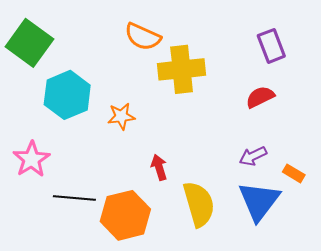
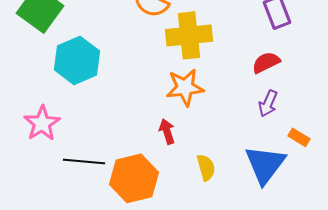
orange star: (121, 116) -> (185, 87), moved, size x1.4
purple arrow: (253, 156) -> (268, 103), moved, turned -40
yellow semicircle: (199, 204) -> (206, 167), size x0.6

